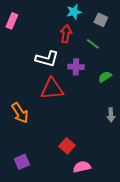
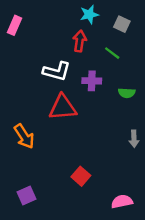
green semicircle: (105, 77) -> (127, 93), turned -144
pink semicircle: (82, 167) -> (122, 202), moved

